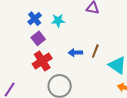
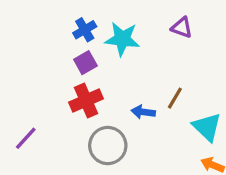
cyan star: (58, 21) -> (122, 39), size x1.5
blue arrow: (75, 53) -> (143, 112), moved

